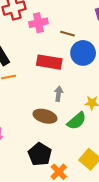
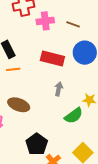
brown line: (67, 34) -> (73, 24), moved
brown ellipse: (45, 116) -> (19, 105), moved

